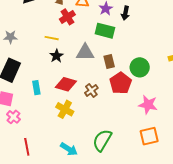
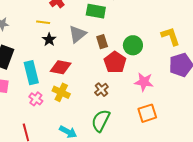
gray triangle: (85, 52) -> (77, 34), turned -36
cyan rectangle: (36, 88) -> (31, 73), size x1.6
brown cross: (91, 90) -> (101, 90), moved
pink cross: (13, 117) -> (36, 99), moved

